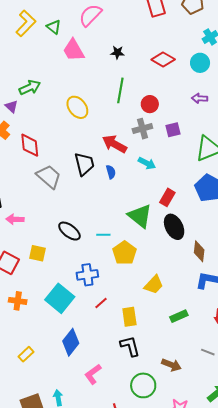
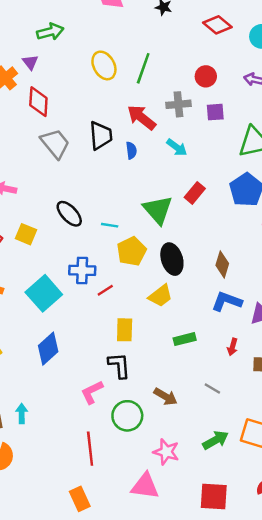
green line: (120, 90) -> (143, 68), moved
red circle: (150, 104) -> (206, 76), moved
purple triangle: (11, 107) -> (30, 62), moved
black ellipse: (174, 227) -> (172, 259), moved
red line: (101, 303) -> (105, 290), moved
pink L-shape: (93, 374) -> (92, 392), moved

